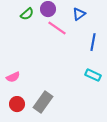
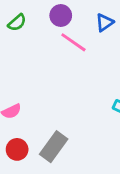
green semicircle: (27, 14) -> (17, 23), moved

